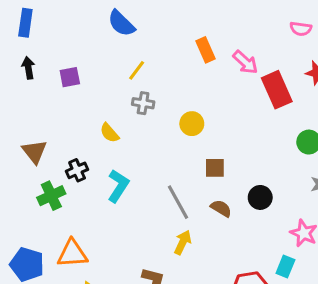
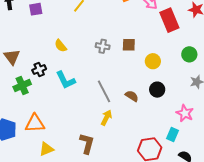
gray cross: (143, 103) -> (103, 46), moved
yellow circle: (192, 124) -> (153, 61), moved
brown square: (215, 168) -> (129, 45), moved
cyan L-shape: (118, 186) -> (66, 80), turned 120

